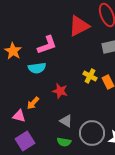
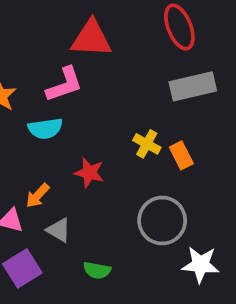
red triangle: (79, 26) -> (91, 38), moved, turned 30
gray triangle: (66, 121) -> (59, 230), moved
gray circle: (92, 133) -> (162, 221), moved

